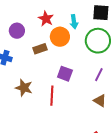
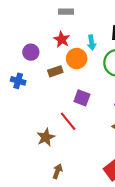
brown star: (24, 88) -> (46, 137), moved, turned 30
red line: (52, 96) -> (68, 121), turned -42

